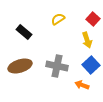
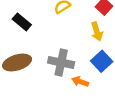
orange arrow: (82, 85) -> (80, 82), moved

